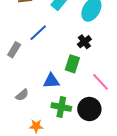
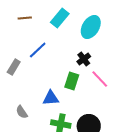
pink line: (100, 82) -> (100, 79), moved
gray semicircle: (22, 95) -> (22, 112), turned 96

